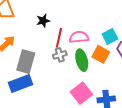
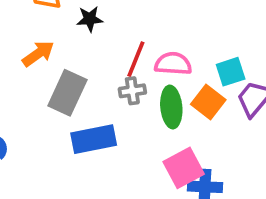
black star: (43, 21) -> (90, 19), moved
blue rectangle: (20, 83) -> (94, 139), moved
pink square: (81, 93) -> (184, 168), moved

